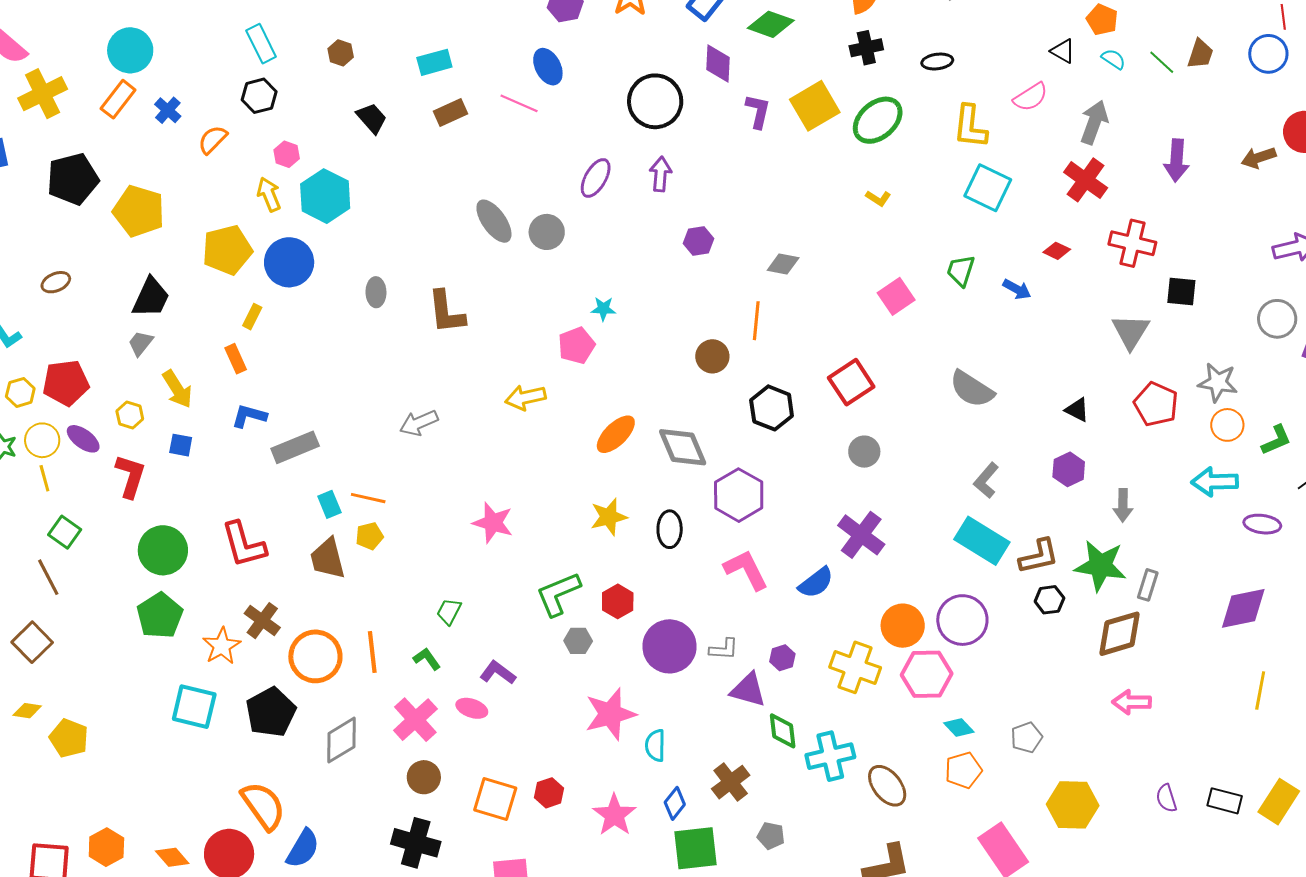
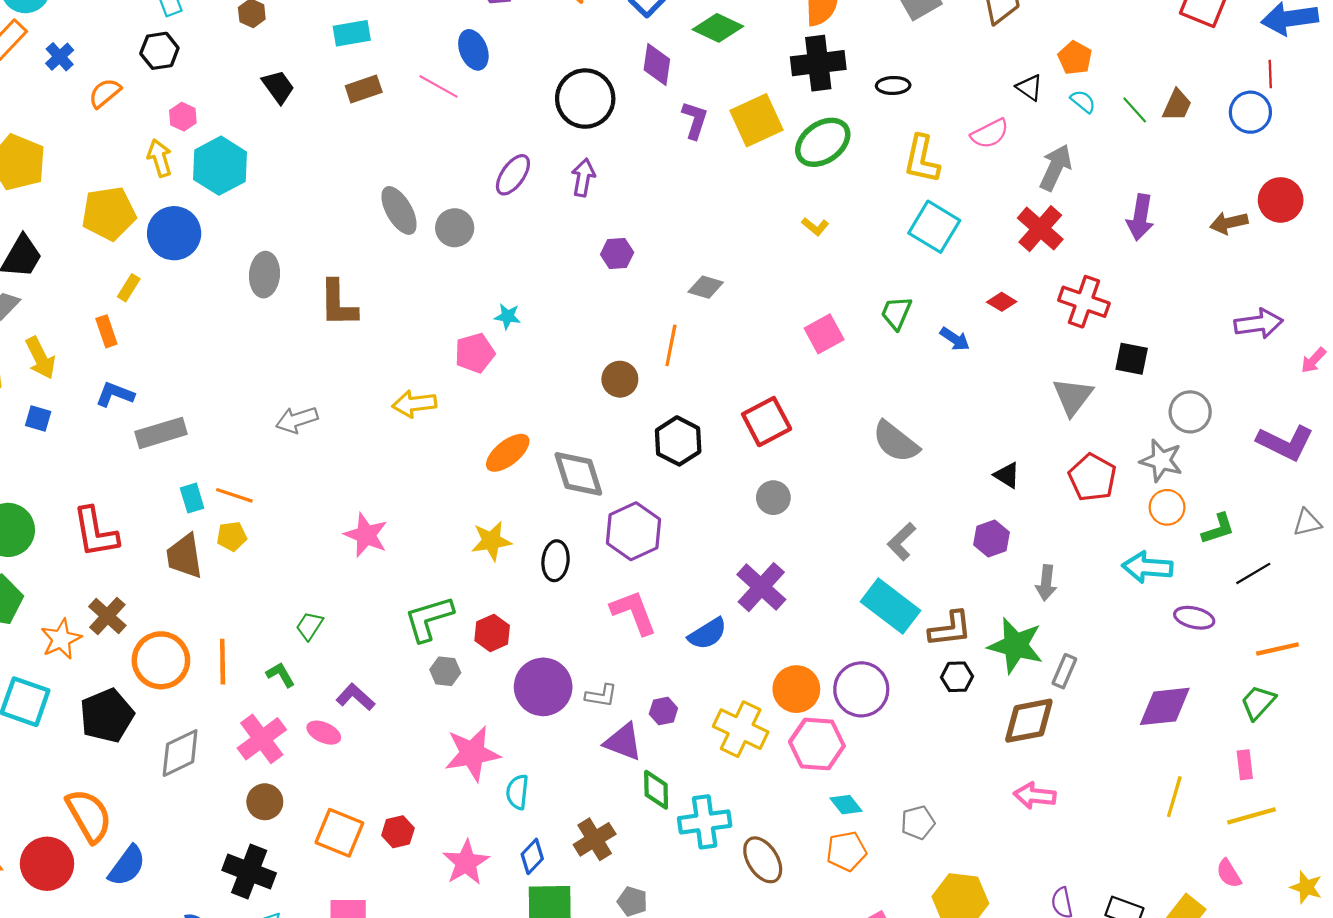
black cross: (866, 48) -> (818, 63), size x1.5
gray ellipse: (376, 292) -> (264, 275), size x1.4
gray circle: (1277, 319) -> (1190, 412), moved

